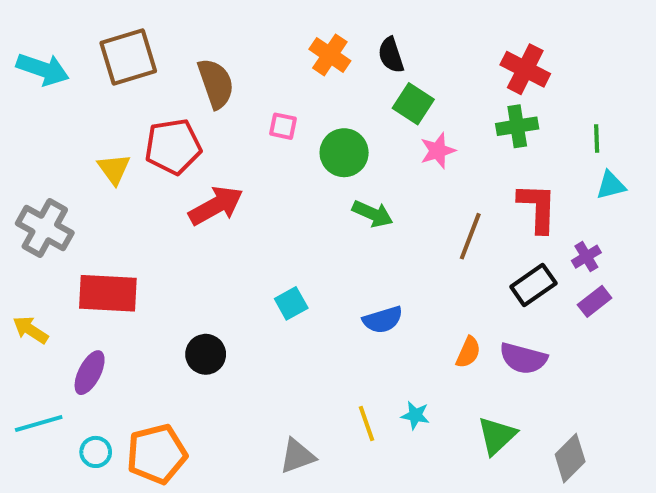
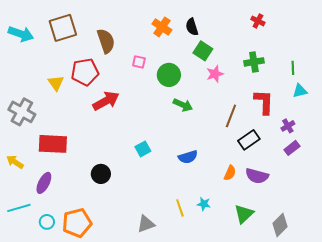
red cross: (525, 69) -> (258, 21), moved, size x0.6
black rectangle: (533, 285) -> (249, 140), moved

